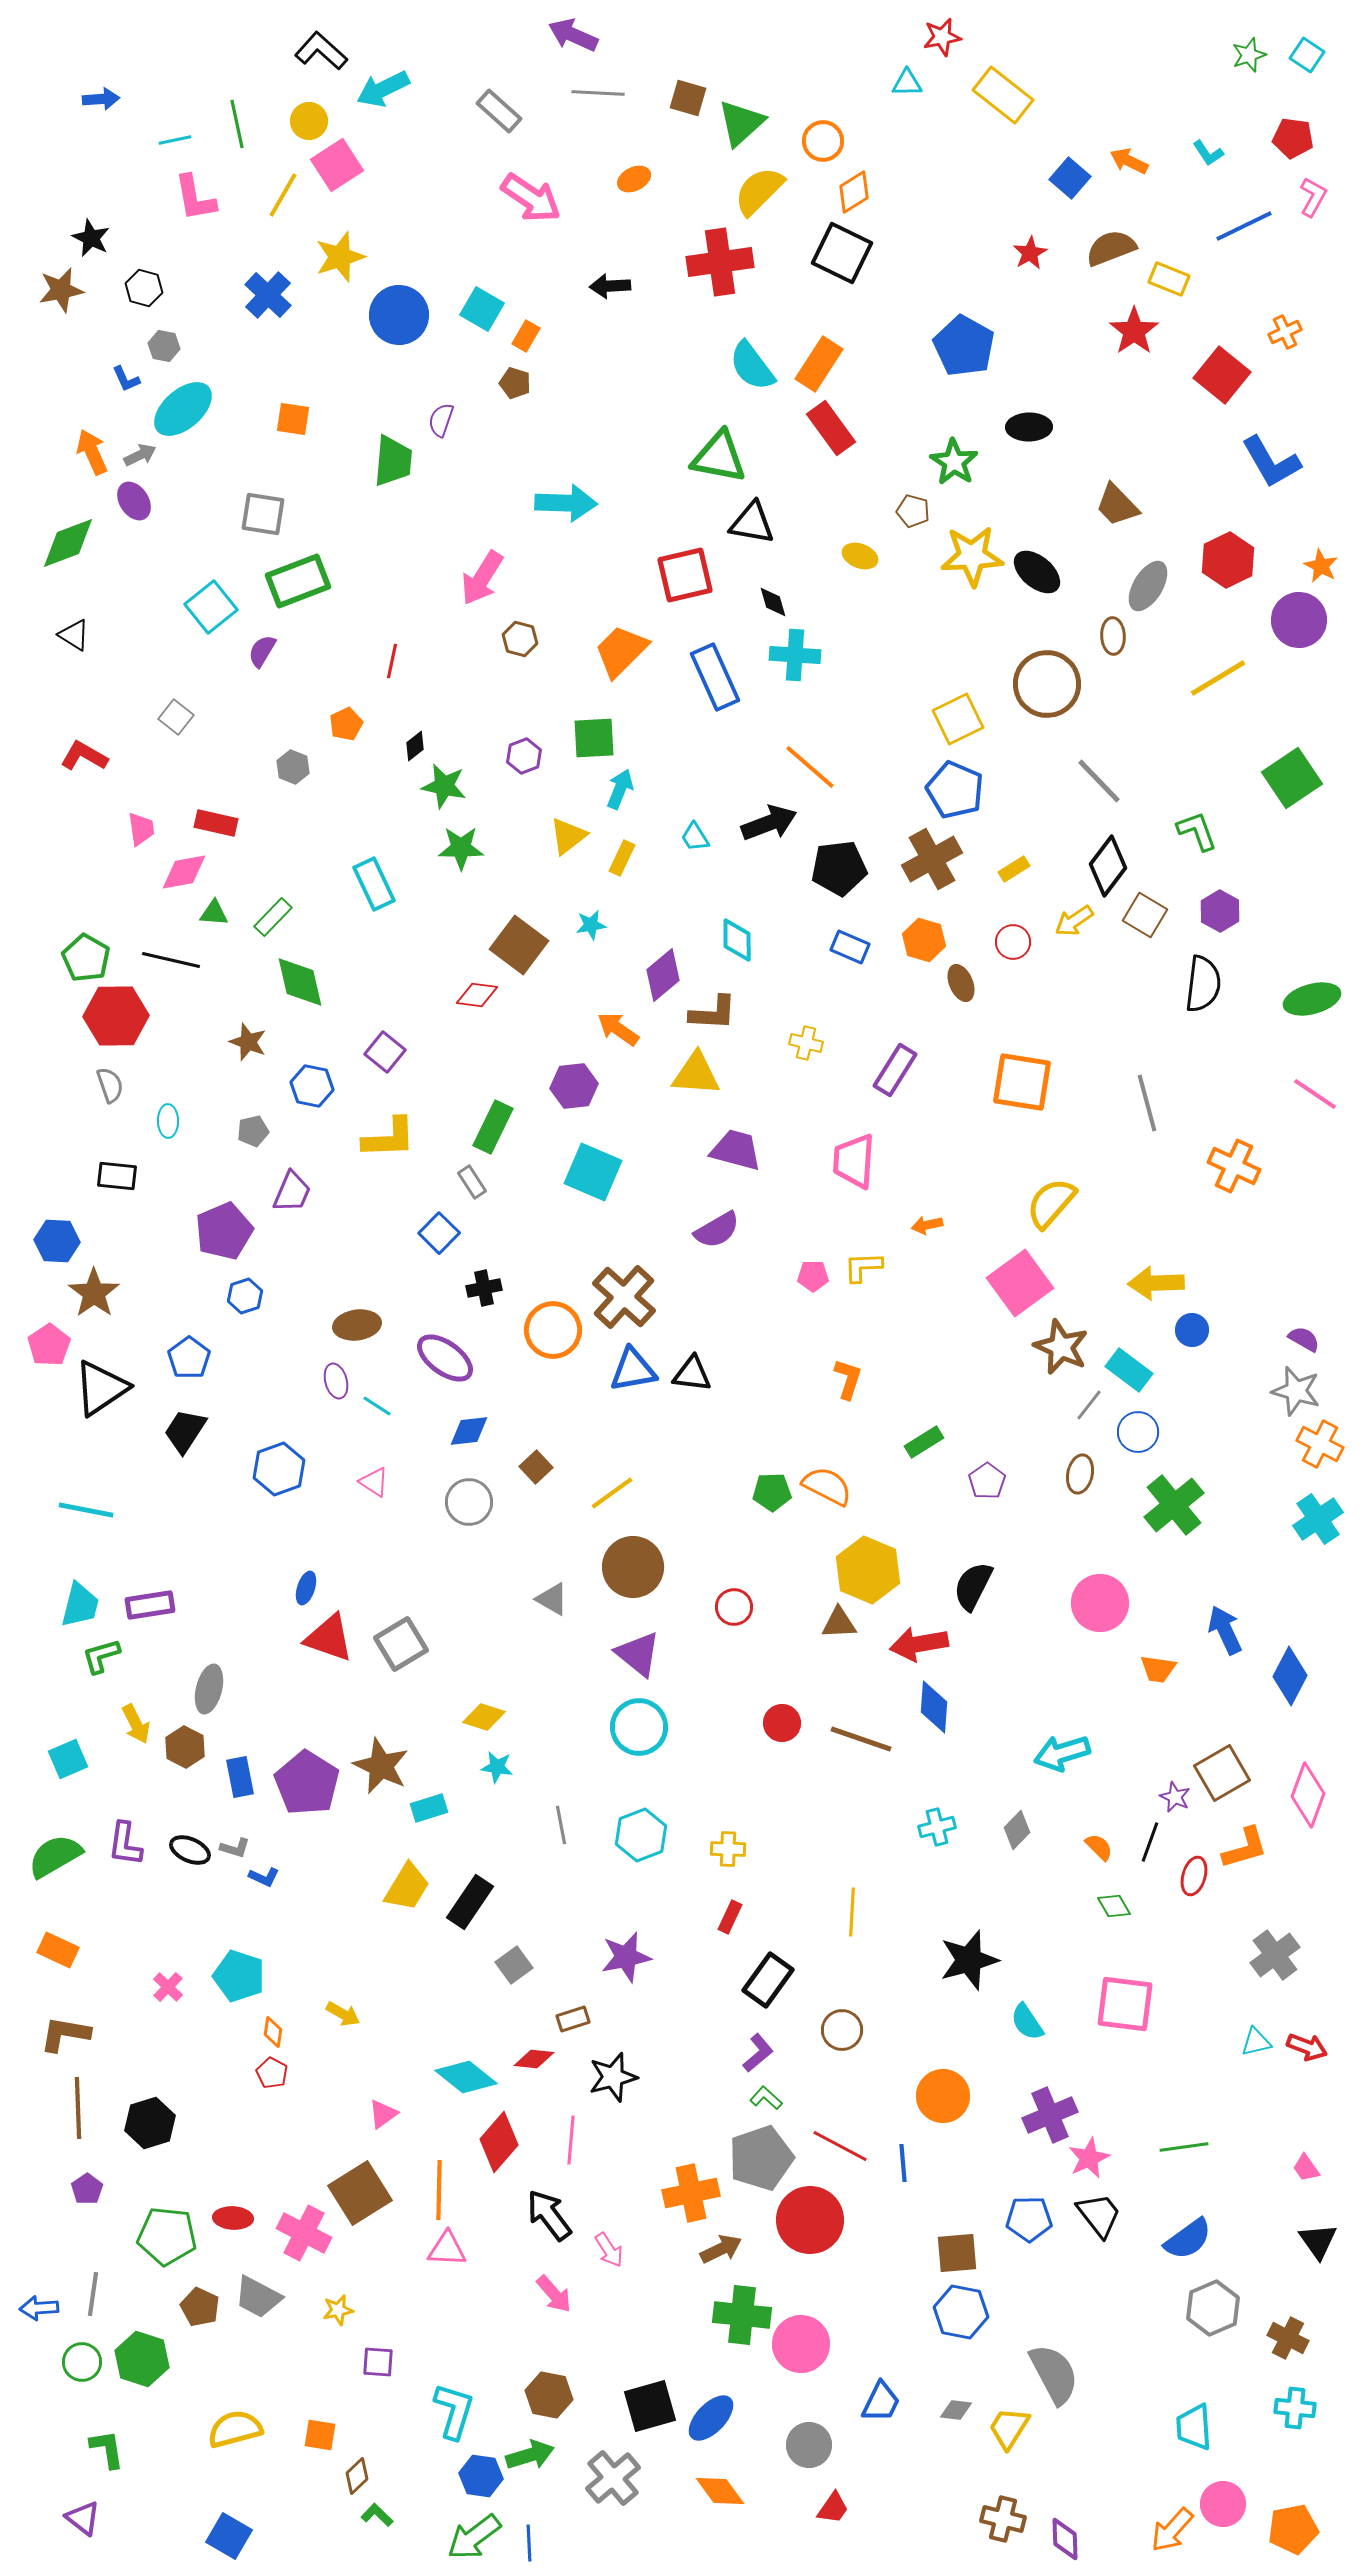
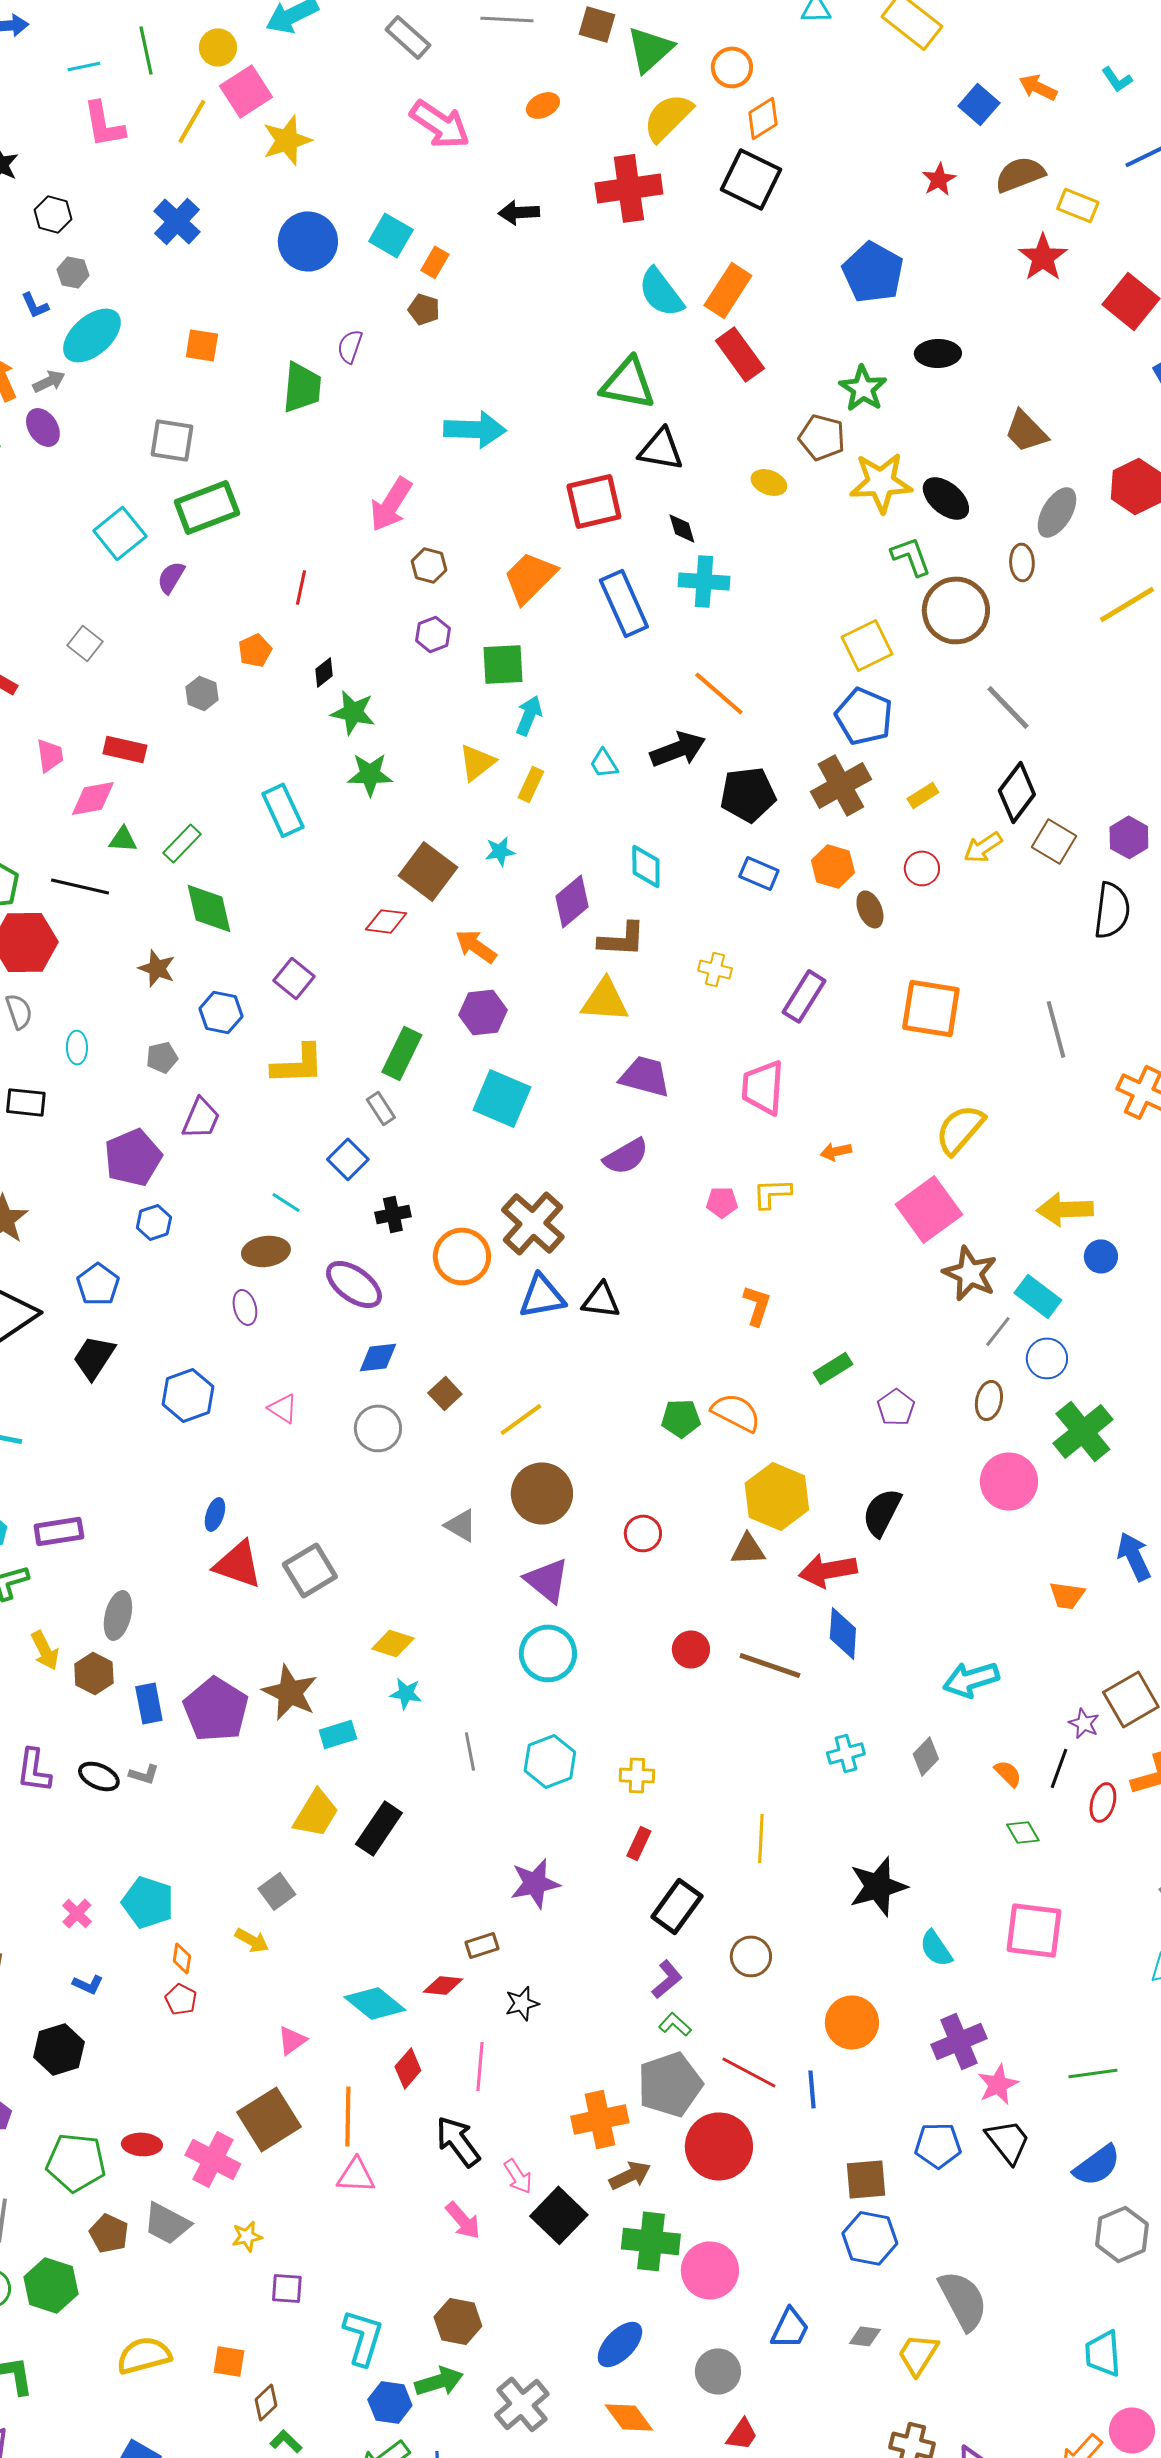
yellow star: (340, 257) -> (287, 140), moved
brown pentagon: (913, 511) -> (822, 437), size x1.4
purple hexagon: (524, 756) -> (433, 634), moved
green L-shape: (1197, 831) -> (911, 556), moved
orange arrow: (618, 1029) -> (476, 946), moved
cyan line: (377, 1406) -> (286, 1202), moved
pink circle: (1100, 1603) -> (1009, 1481), moved
blue L-shape: (264, 1877) -> (88, 1984), moved
gray square: (514, 1965) -> (277, 1891), moved
black star: (613, 2077) -> (522, 2003), size x0.7
red diamond: (499, 2142) -> (408, 2068), size x0.7
black square: (650, 2406) -> (559, 2215), moved, turned -30

